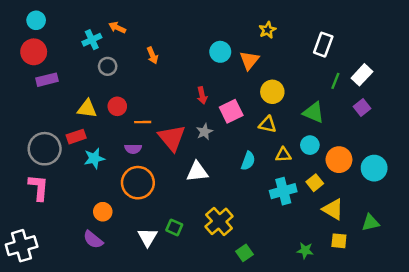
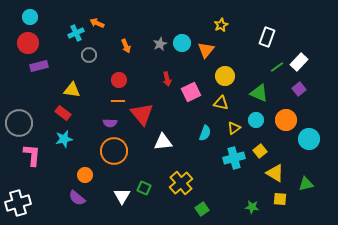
green line: (335, 81) -> (277, 67), turned 32
red circle: (117, 106) -> (119, 80), moved
gray star: (204, 132) -> (160, 44), moved
red rectangle: (76, 137) -> (63, 113), turned 56
gray circle: (45, 149) -> (19, 123), moved
yellow triangle: (283, 155) -> (234, 128), turned -32
cyan star: (94, 158) -> (64, 139), moved
orange circle: (339, 160) -> (286, 120), moved

